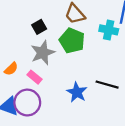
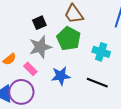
cyan cross: (109, 30) -> (101, 52), moved
blue star: (77, 92) -> (61, 76), moved, turned 30

